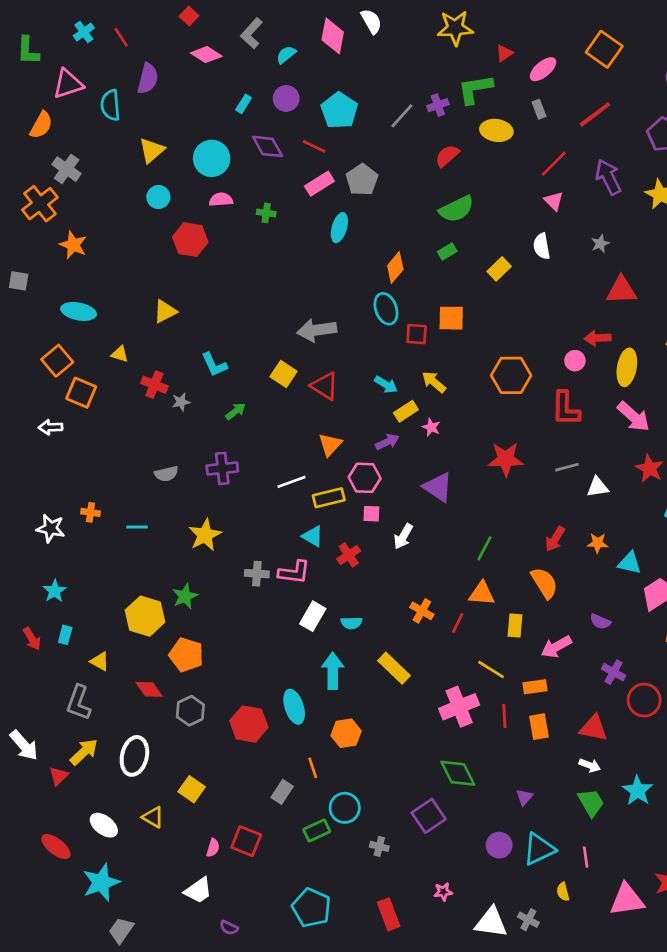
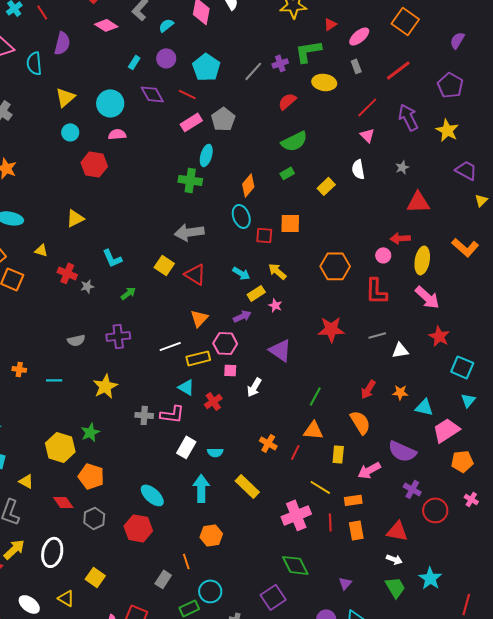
green cross: (266, 213) -> (190, 180), moved, size x1.6
purple semicircle: (600, 622) -> (402, 451), size x1.8
cyan ellipse: (294, 707) -> (152, 495), moved, turned -30

